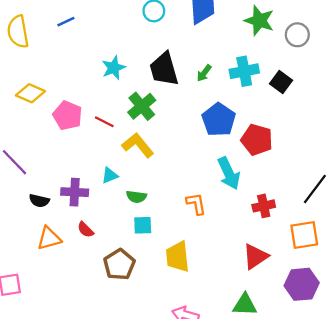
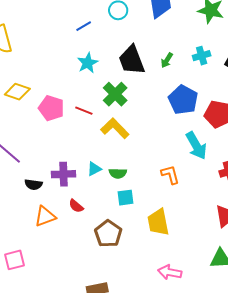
blue line: (66, 22) -> (84, 26), moved
cyan cross: (244, 71) -> (202, 56), size x0.7
cyan triangle: (110, 175) -> (94, 169), moved

